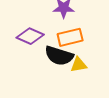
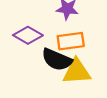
yellow triangle: (79, 65) -> (77, 72), size x1.6

